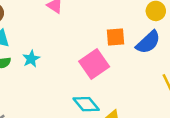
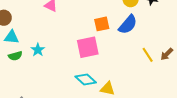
pink square: (94, 64) -> (88, 47), turned 30

